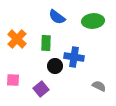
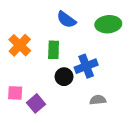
blue cross: (74, 57) -> (86, 66), turned -30
gray semicircle: (99, 86) -> (98, 100), moved, turned -32
purple square: (41, 89) -> (36, 103), moved

